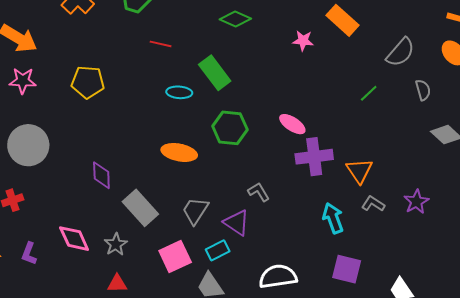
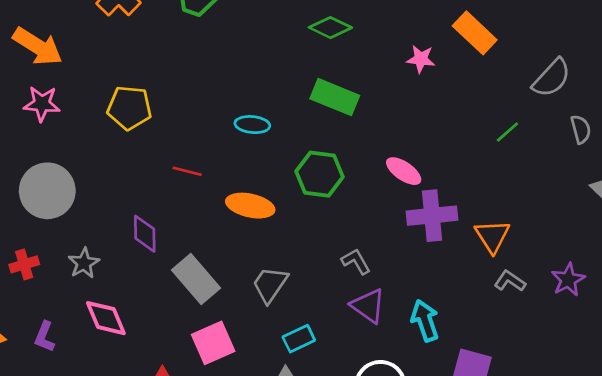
red line: (161, 44) -> (187, 171), moved
green rectangle: (215, 73) -> (335, 97), moved, turned -32
cyan arrow: (333, 218) -> (425, 321), moved
purple triangle: (237, 223) -> (368, 306), moved
gray star: (116, 244) -> (84, 263), moved
pink square: (175, 256) -> (213, 343), moved

